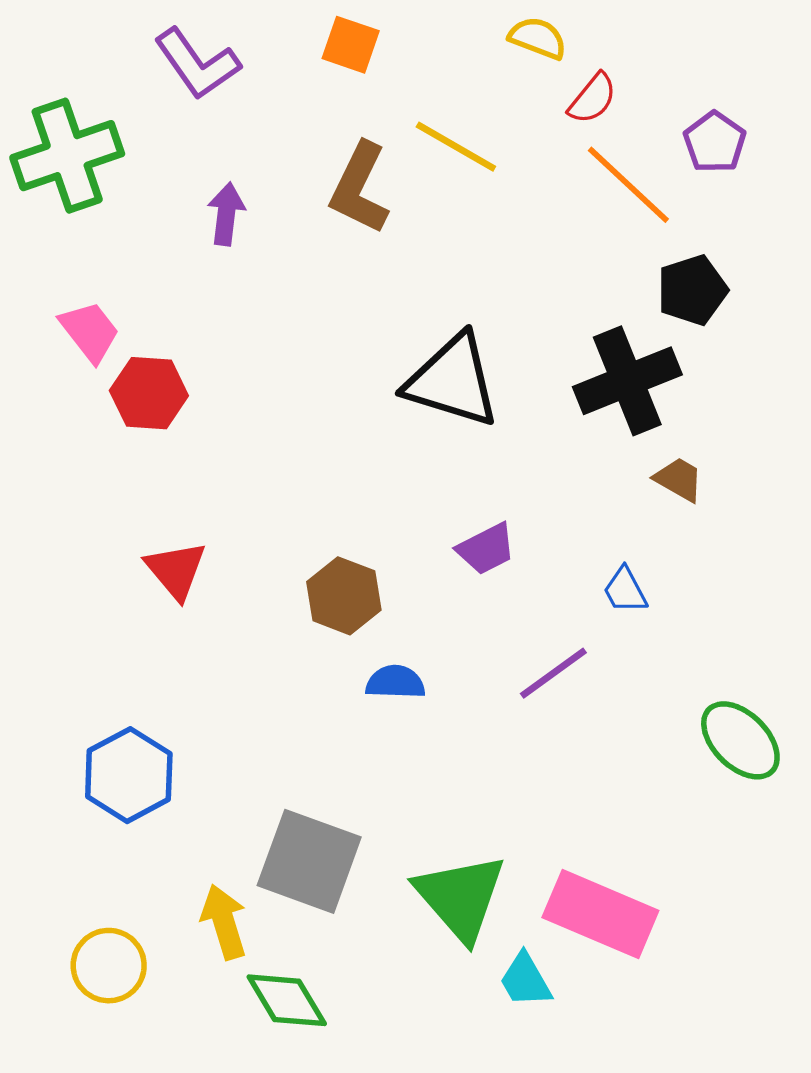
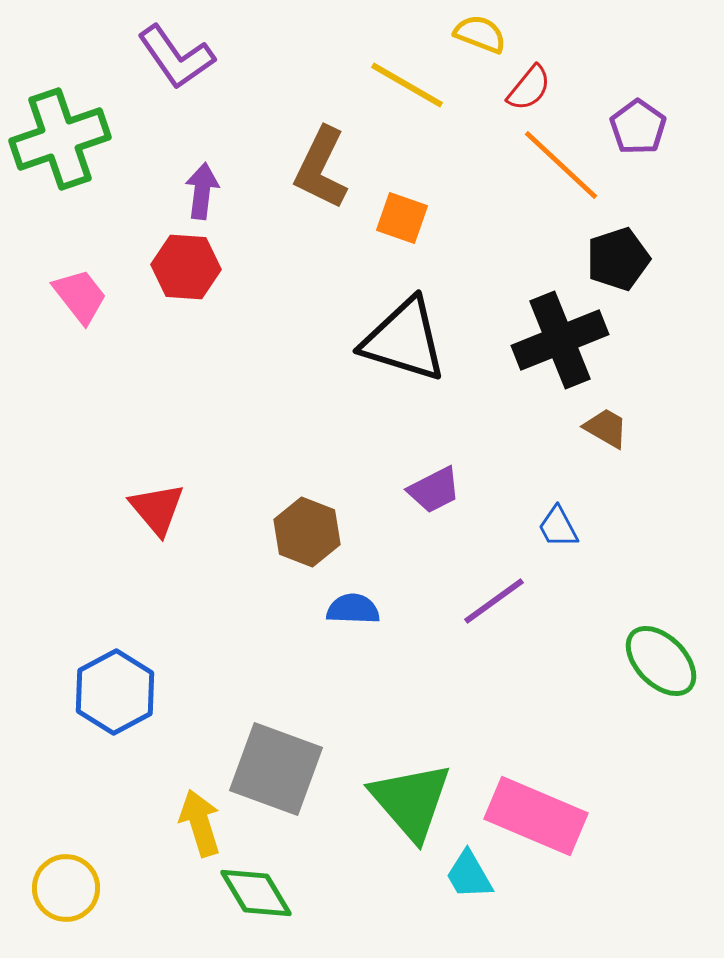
orange square: (351, 45) -> (402, 218), moved
yellow line: (456, 147) -> (407, 85), moved
red hexagon: (149, 393) -> (186, 267), moved
yellow circle: (109, 966) -> (66, 888), moved

